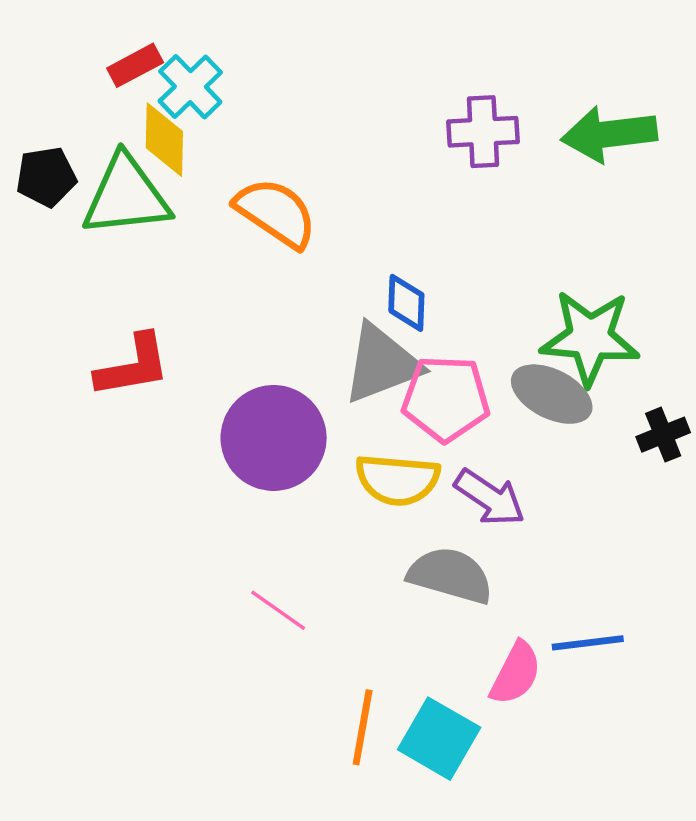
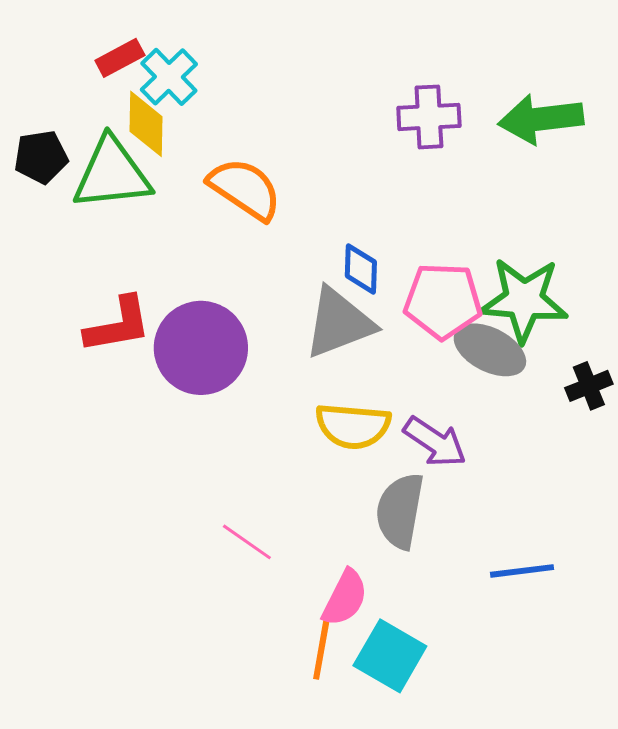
pink pentagon: (446, 399) -> (443, 301), moved
purple circle: (274, 438) -> (201, 348), moved
gray semicircle: (450, 575) -> (400, 511), turned -96
pink semicircle: (516, 673) -> (345, 598), moved

